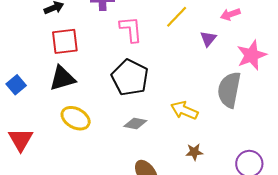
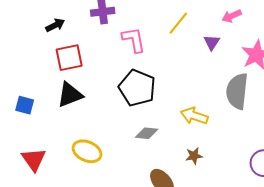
blue square: (16, 85) -> (25, 105), turned -30
yellow ellipse: (76, 118) -> (87, 151), moved
brown star: (194, 152) -> (194, 156), moved

